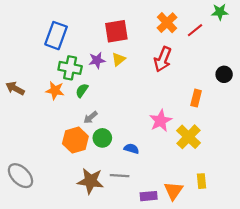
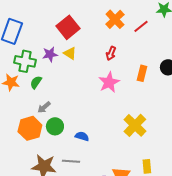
red square: (116, 31) -> (68, 27), turned -30
yellow triangle: (119, 59) -> (70, 53), turned -48
red arrow: (163, 59) -> (111, 53), size x0.6
orange rectangle: (196, 98) -> (142, 73), moved
pink star: (161, 121) -> (109, 82), moved

